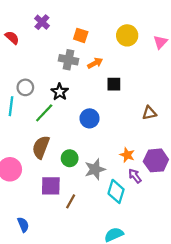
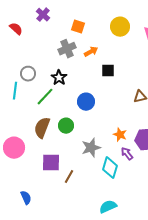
gray cross: (68, 60) -> (67, 49), turned -36
green circle: (70, 158) -> (66, 126), moved

